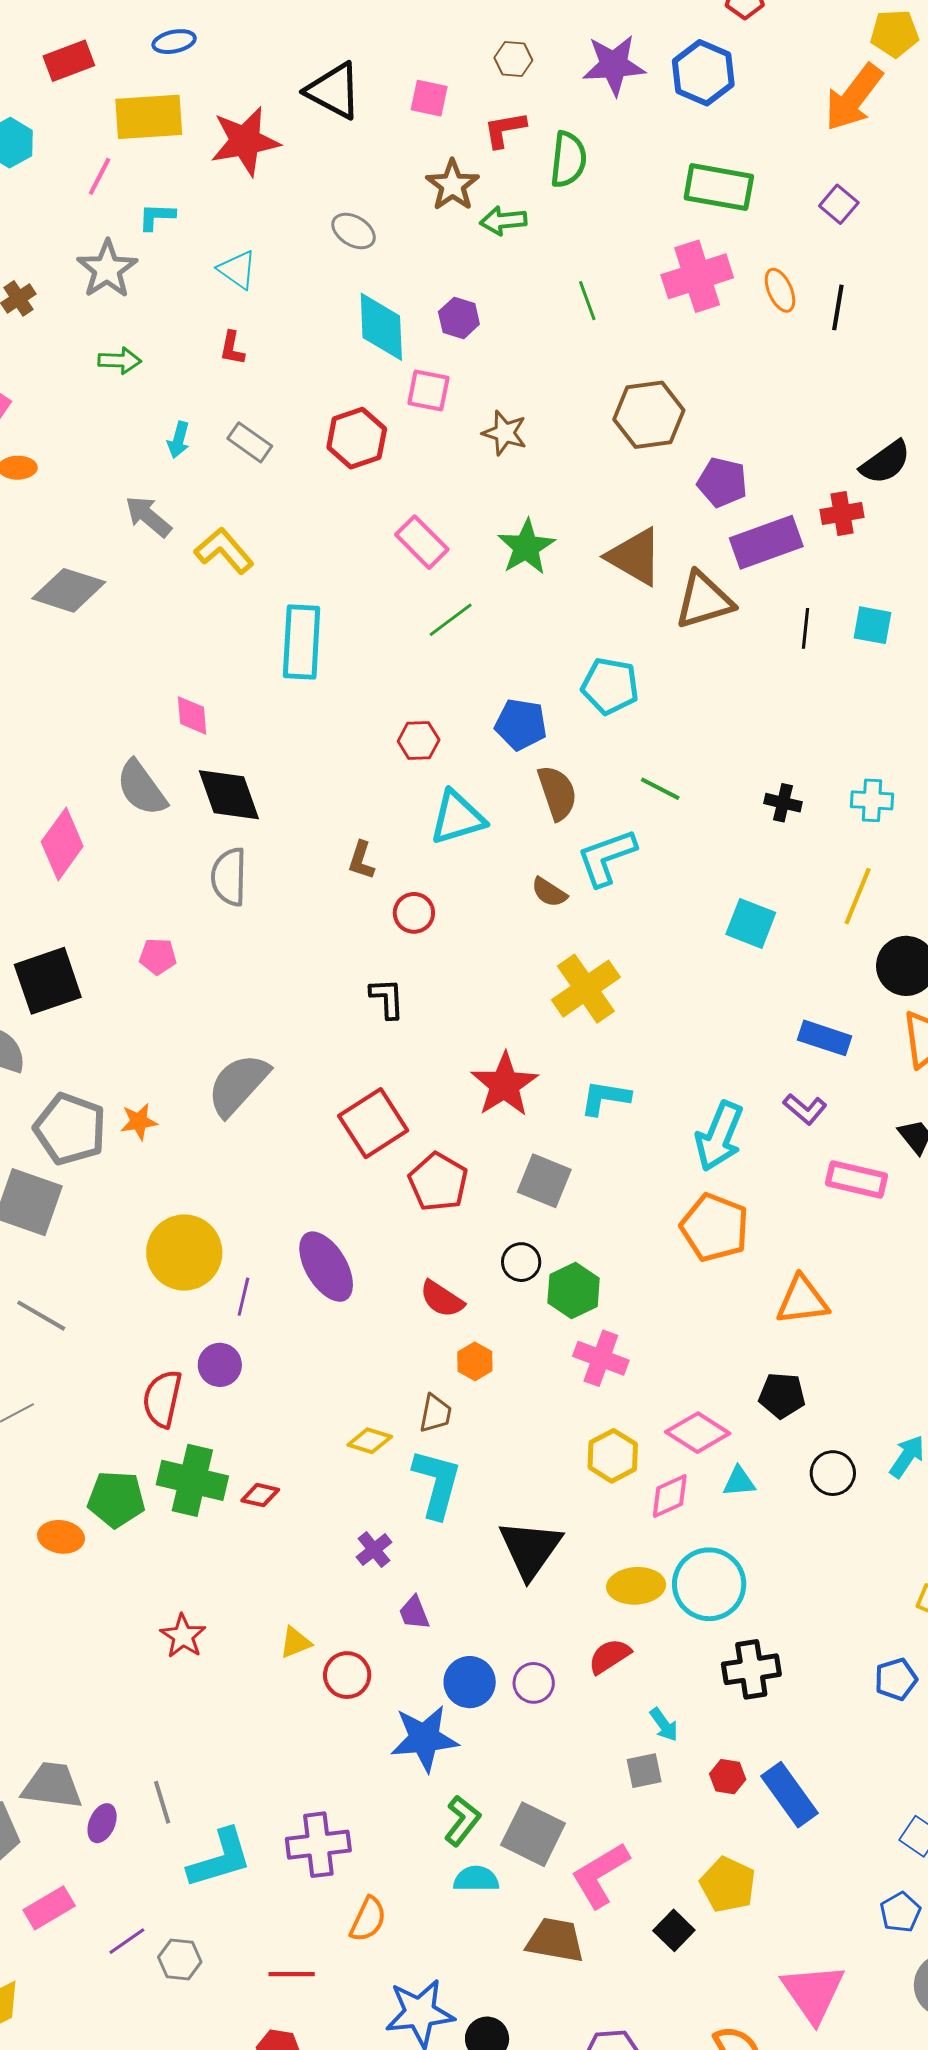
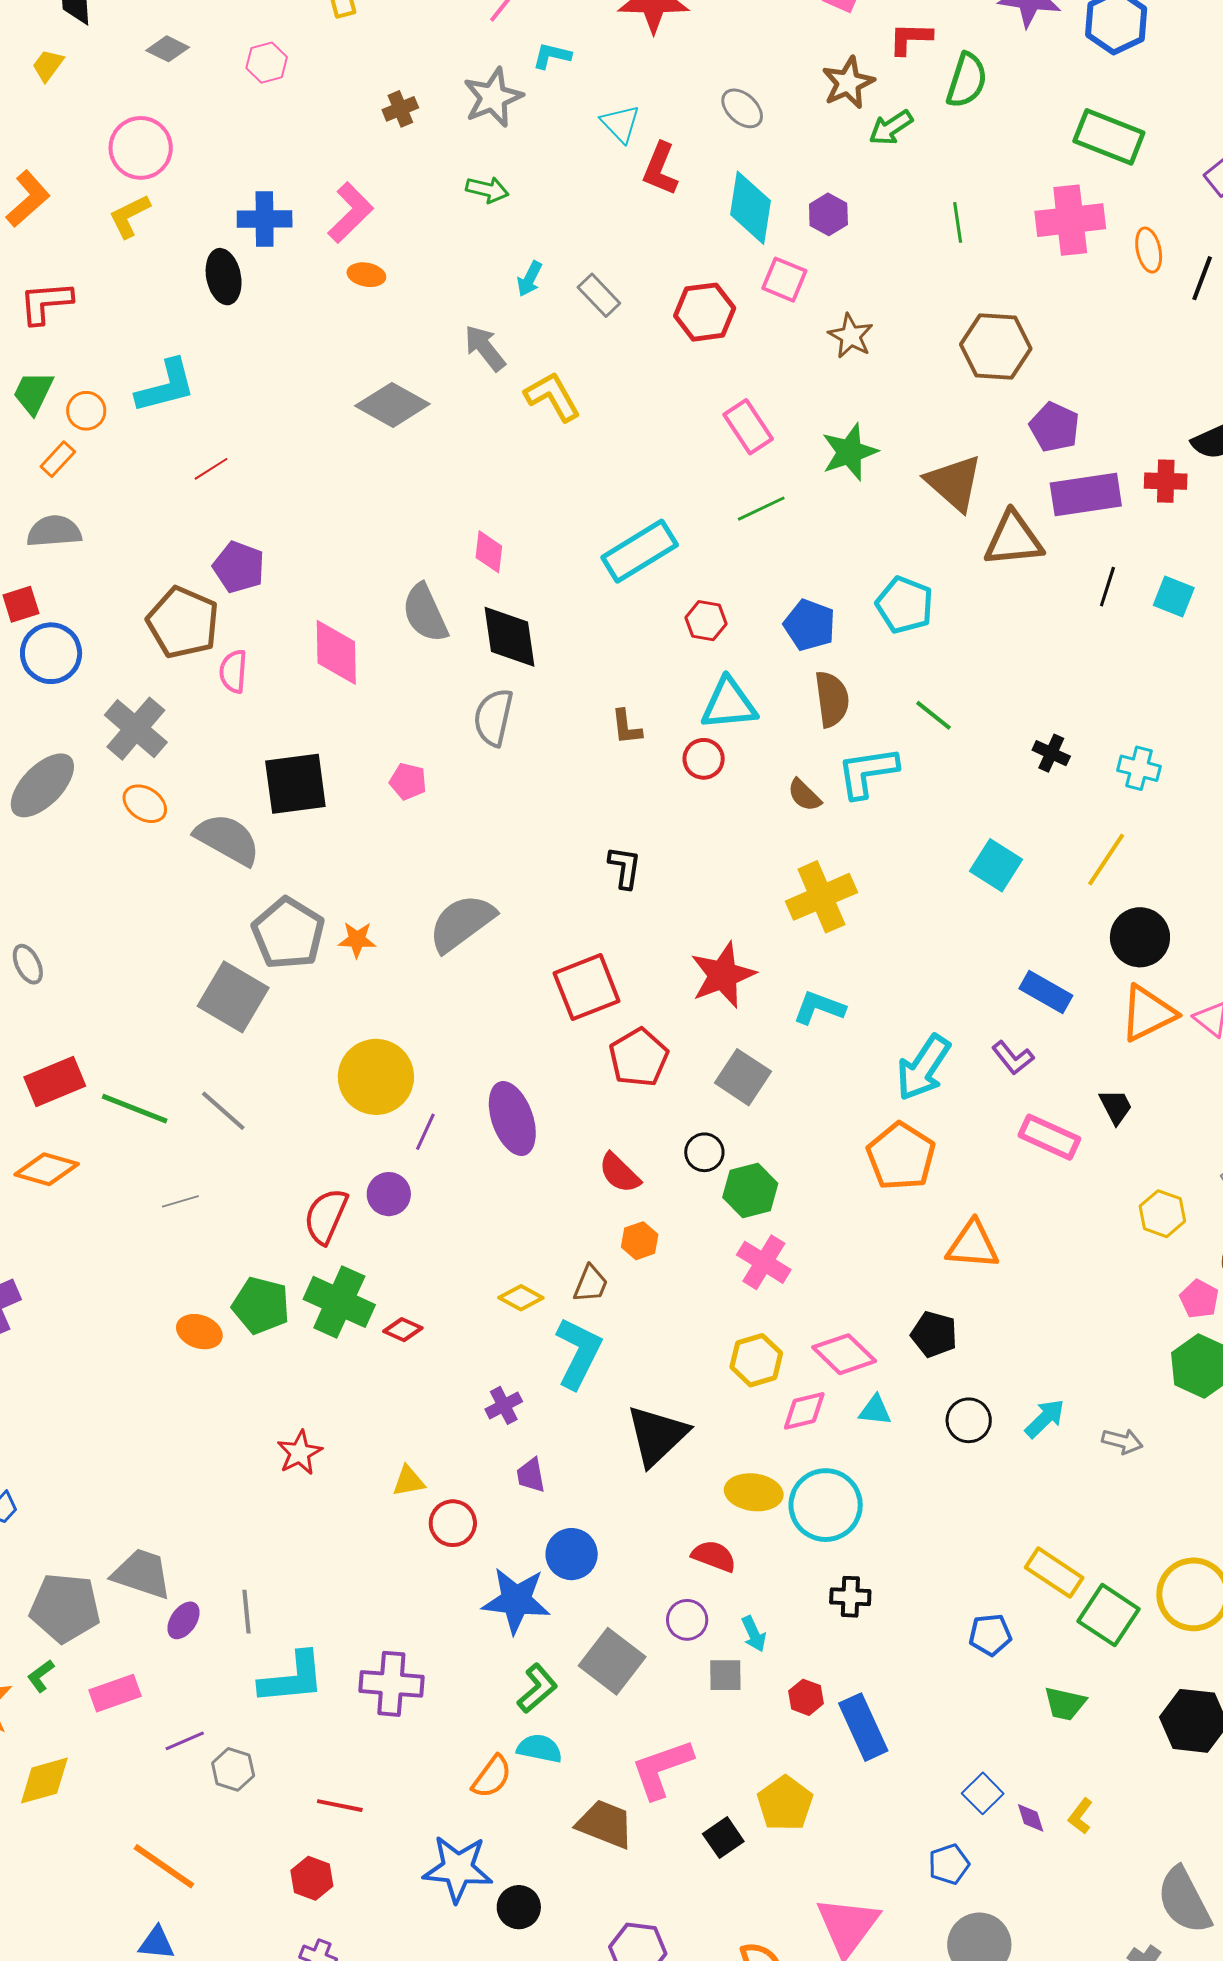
green arrow: (503, 221) -> (891, 128), turned -39
red L-shape: (232, 348) -> (660, 169), moved, size x1.5
cyan rectangle: (302, 642) -> (640, 551), moved, turned 44
pink diamond: (62, 844) -> (336, 652), turned -48
brown L-shape: (361, 860) -> (626, 727), turned -36
red circle: (414, 913) -> (704, 759), moved
red semicircle: (609, 1656) -> (714, 1556), turned 42
black cross: (751, 1669) -> (850, 1597), size x0.7
purple circle: (534, 1683) -> (687, 1620), moved
gray square: (533, 1834) -> (612, 1661), moved
orange semicircle: (368, 1919) -> (492, 1777), moved

